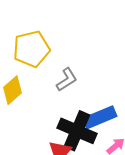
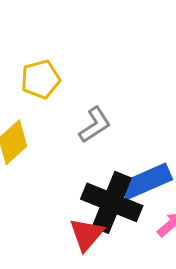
yellow pentagon: (31, 49) -> (40, 79), size x0.7

